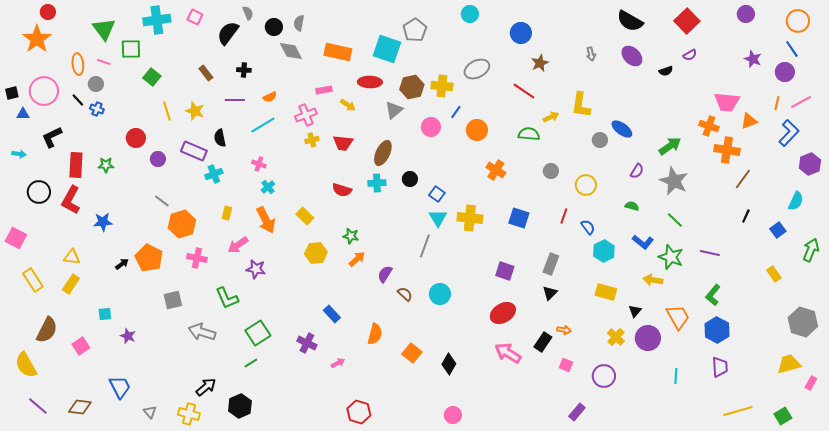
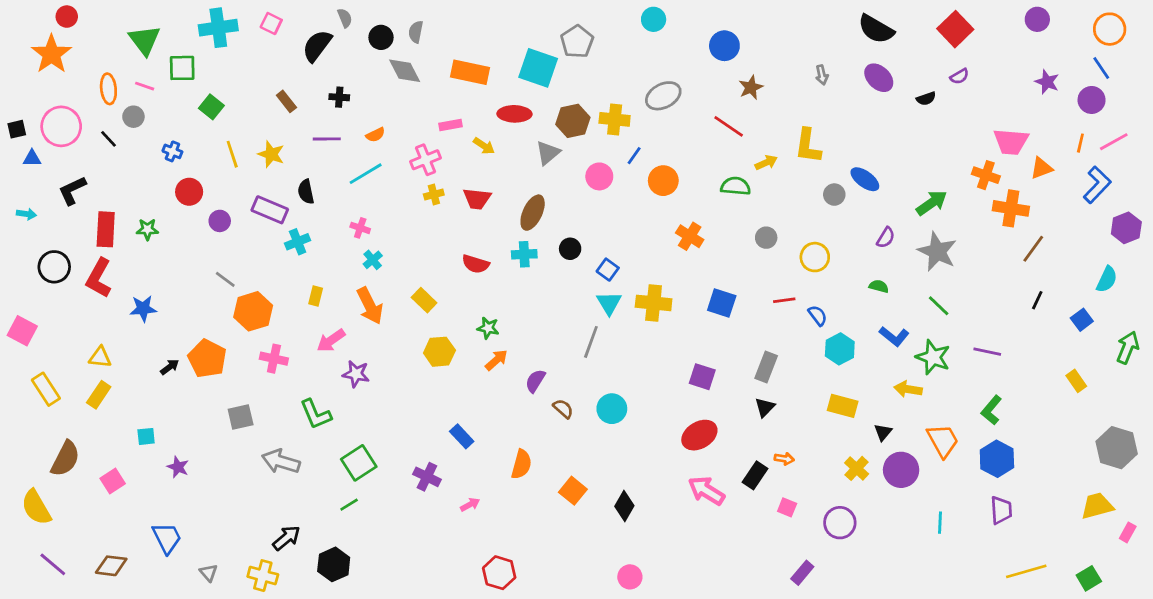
blue cross: (97, 109) -> (172, 151), moved
red line: (564, 216) -> (784, 300), turned 63

